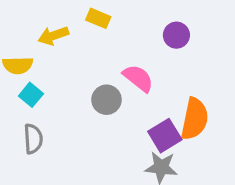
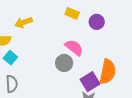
yellow rectangle: (98, 18) -> (72, 13), moved
gray circle: (106, 100) -> (64, 63), moved

